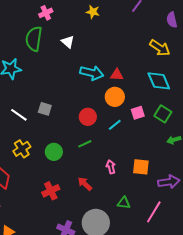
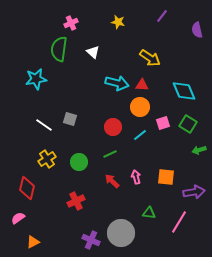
yellow arrow: (160, 48) -> (150, 58), moved
red arrow: (85, 184) -> (112, 181), moved

